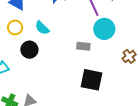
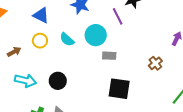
cyan circle: (104, 29) -> (96, 35), moved
black circle: (29, 50) -> (58, 81), moved

